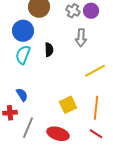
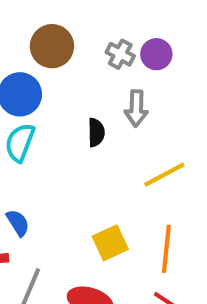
black semicircle: (49, 50) -> (96, 132), moved

